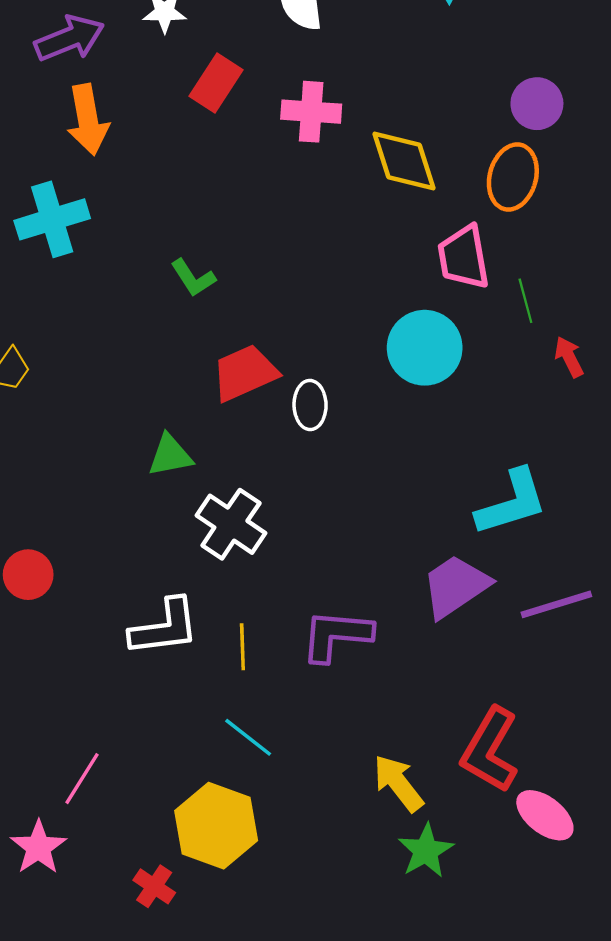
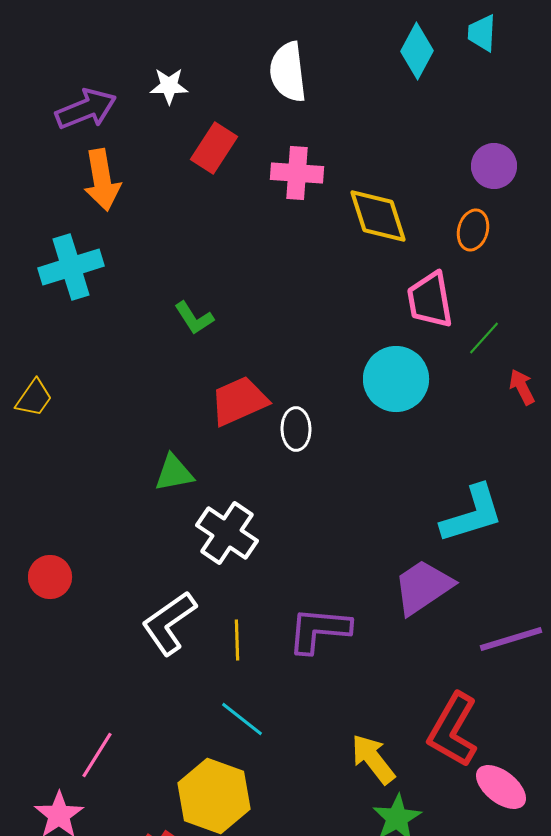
orange ellipse: (513, 177) -> (473, 230), size x0.7
green line: (525, 301) -> (484, 338), turned 57
purple line: (556, 604) -> (511, 639), moved
white L-shape: (164, 627) -> (169, 623), turned 152

